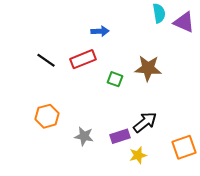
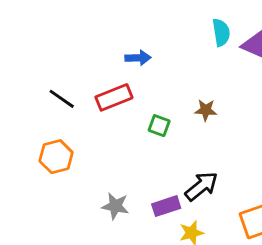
brown star: (148, 68) -> (206, 110), size x0.6
orange hexagon: (47, 116) -> (56, 157), moved

